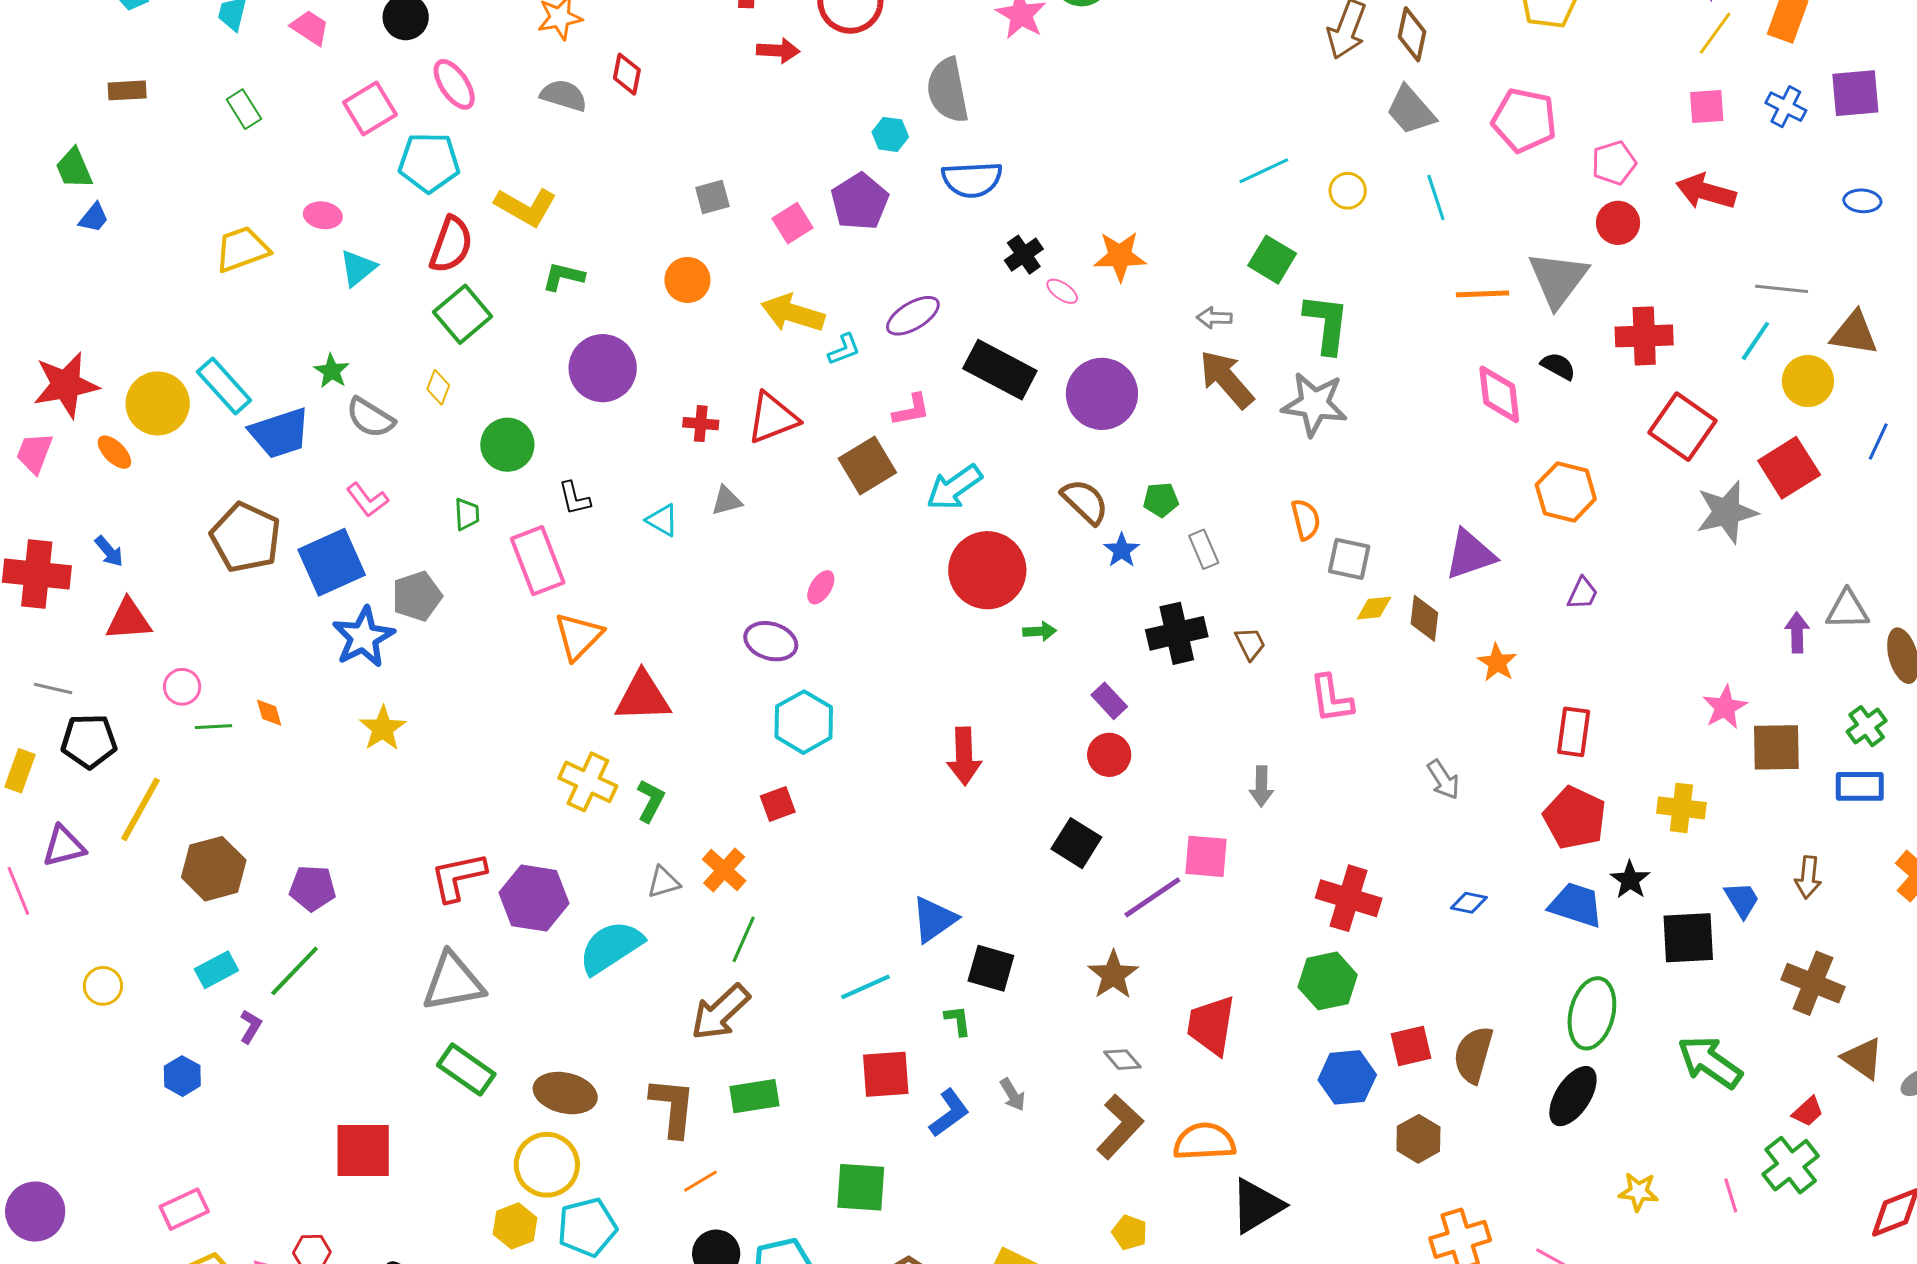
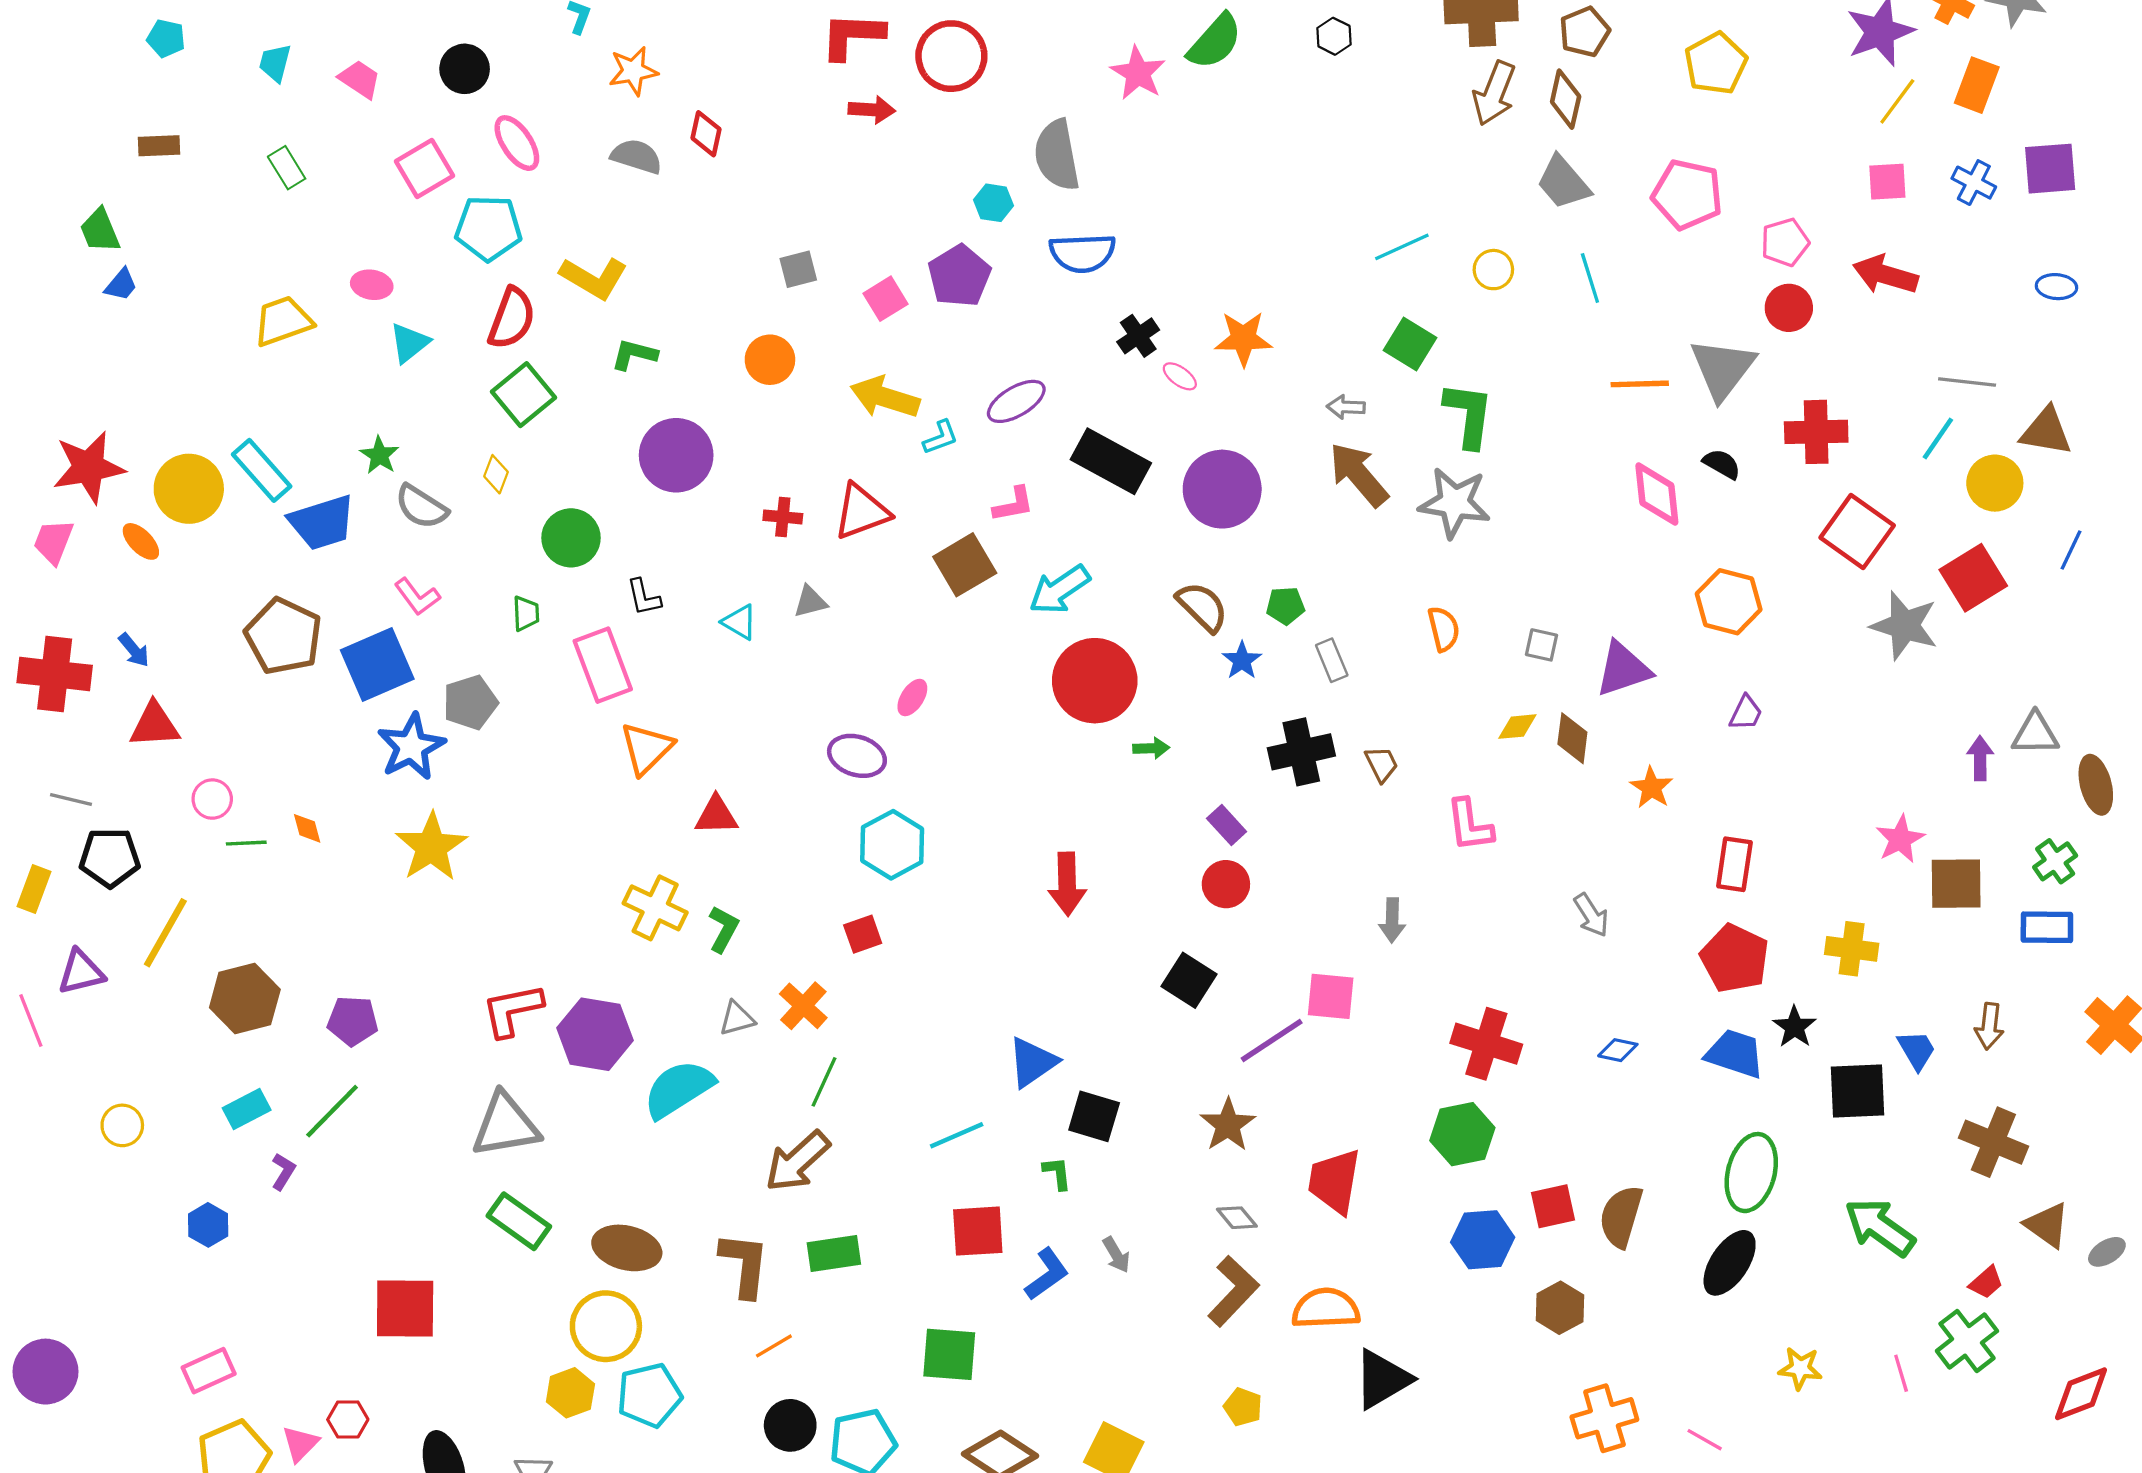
gray star: (1727, 512) -> (1904, 626), turned 30
gray square: (1349, 559) -> (1542, 645), moved, size x0.7
red triangle: (643, 697) -> (716, 815), size x0.7
yellow star: (383, 728) -> (431, 847), size x1.4

